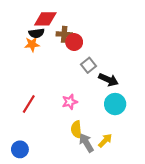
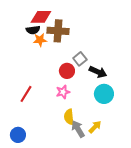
brown cross: (64, 34) -> (58, 31), size x1.5
red circle: (74, 42) -> (67, 71), moved
orange star: (32, 44) -> (40, 40), moved

